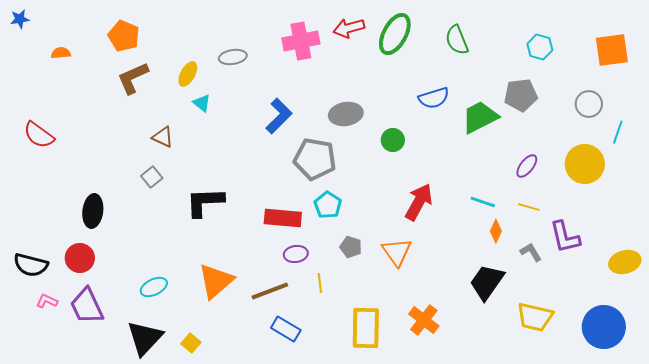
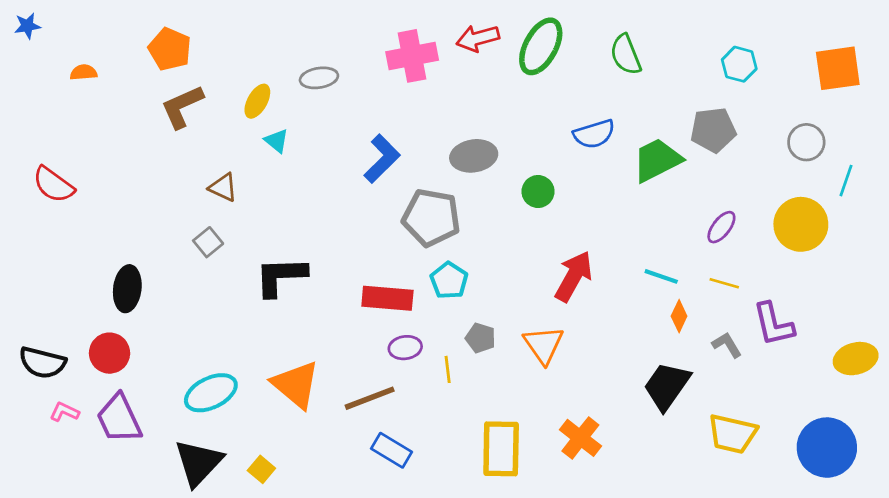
orange triangle: (216, 281) -> (296, 385), turned -39
yellow line: (320, 283) -> (448, 369), moved
cyan ellipse: (154, 287) -> (211, 393), size x1.4

